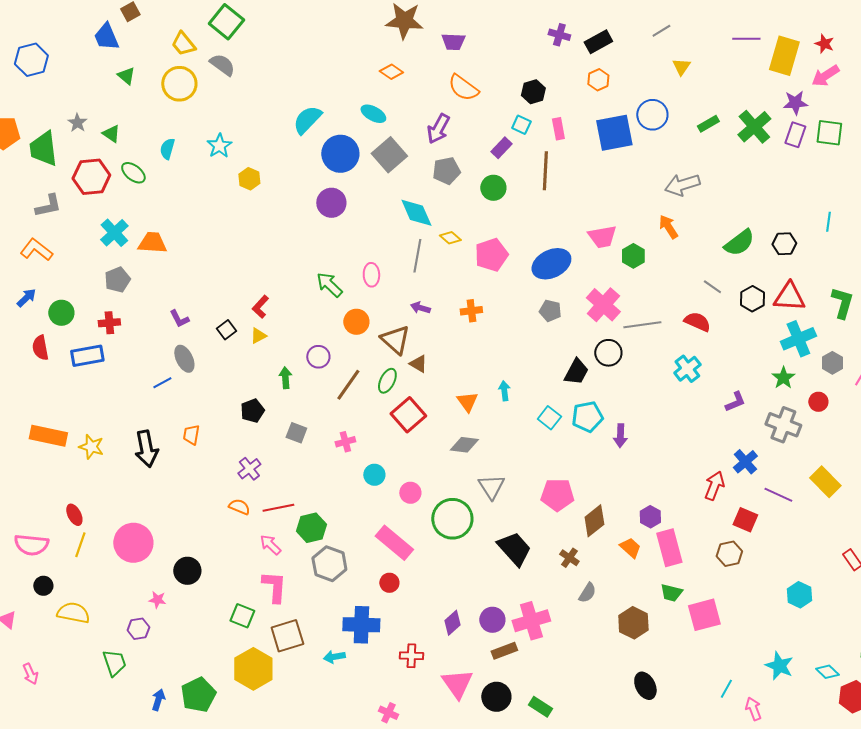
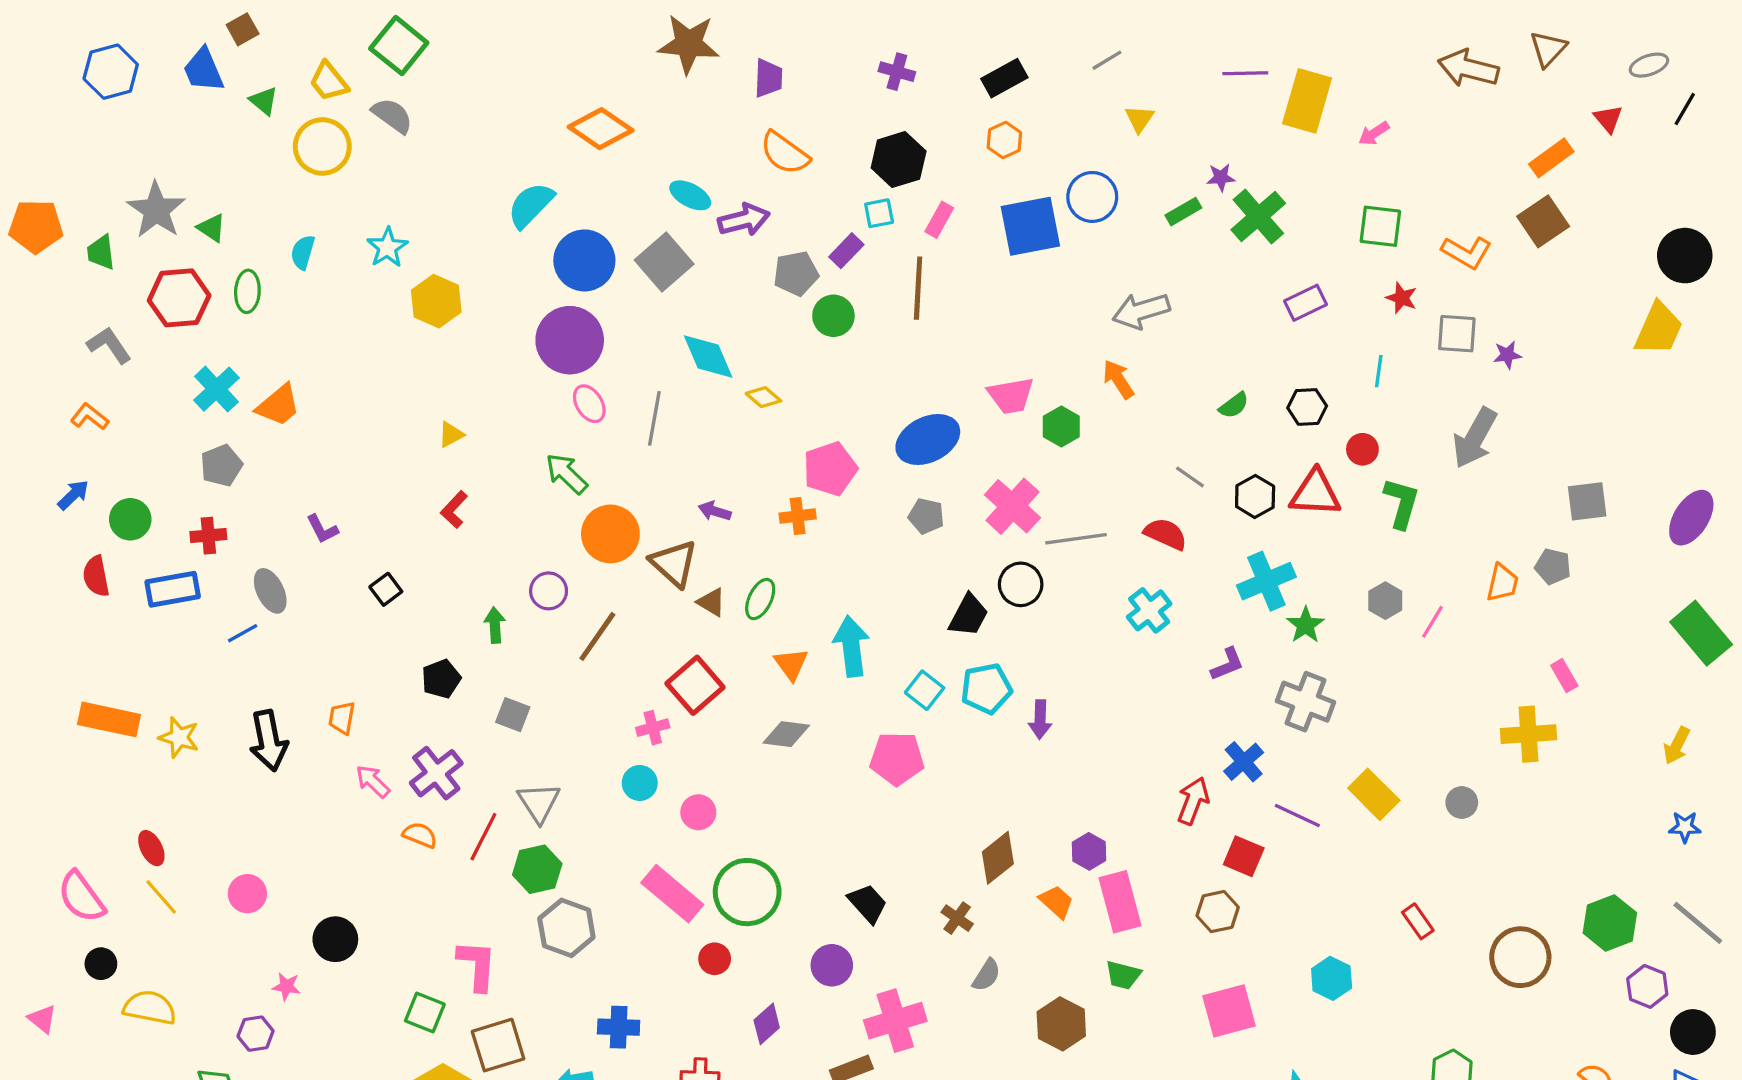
purple cross: (559, 35) -> (897, 72), moved
purple trapezoid: (453, 42) -> (768, 78), turned -90
red star: (824, 44) -> (1402, 298), moved
blue hexagon: (31, 60) -> (111, 72), moved
orange diamond: (391, 72) -> (601, 129), moved, size x1.6
green triangle: (126, 76) -> (264, 101), moved
pink arrow: (825, 76) -> (1374, 133), size x0.7
black hexagon: (533, 92) -> (899, 160), size x1.4
purple star: (795, 103) -> (1221, 177), moved, size x0.7
cyan ellipse: (373, 114) -> (690, 195), moved
gray star: (77, 123) -> (156, 210), size x1.8
cyan square: (521, 125) -> (879, 213), turned -36
purple arrow: (438, 129) -> (744, 220), turned -132
pink rectangle: (558, 129) -> (939, 220), turned 40
purple rectangle: (795, 135) -> (1305, 303), moved, turned 45
green trapezoid: (43, 149) -> (101, 252), size x0.6
gray pentagon: (446, 171) -> (796, 273), moved
green ellipse: (133, 173) -> (247, 291), turned 55
yellow hexagon: (249, 179) -> (436, 301), size x1.4
purple circle: (331, 203) -> (570, 340), size x1.4
gray L-shape: (48, 206) -> (109, 345), turned -112
orange trapezoid: (152, 243) -> (278, 405), turned 136
green semicircle: (739, 243) -> (1234, 405), size x0.6
orange L-shape: (36, 250) -> (90, 417), size x0.7
pink pentagon: (491, 255) -> (830, 469), moved
gray line: (417, 256) -> (654, 418), moved
pink ellipse: (371, 275) -> (589, 404), moved, turned -30
orange circle: (356, 322) -> (610, 534), size x1.4
black square: (226, 330) -> (386, 589), moved
yellow triangle: (258, 336) -> (451, 435), moved
cyan cross: (798, 339) -> (1266, 581), moved
gray ellipse: (184, 359) -> (270, 591), moved
green ellipse: (387, 381) -> (760, 599), moved
blue line: (162, 383) -> (243, 633), moved
cyan arrow: (504, 391) -> (851, 646), size x1.8
red circle: (818, 402) -> (1362, 449), moved
pink cross: (345, 442) -> (653, 728), moved
purple cross: (249, 469) -> (436, 773), size x1.4
gray triangle: (491, 487) -> (539, 802), moved
pink pentagon: (557, 495) -> (897, 759), moved
red line: (278, 508) -> (483, 837), turned -52
green circle: (452, 519) -> (747, 892), moved
pink circle: (133, 543) -> (247, 894), size x0.6
pink semicircle: (31, 545) -> (81, 897), turned 48
yellow line: (80, 545) -> (161, 897), turned -60
pink arrow: (270, 545) -> (373, 781), moved
black trapezoid: (514, 549) -> (868, 903), size x0.7
red circle: (389, 583) -> (715, 959), moved
pink square: (704, 615) -> (1229, 1011), moved
purple circle: (492, 620) -> (832, 965), moved
blue cross: (361, 625) -> (619, 1027), size x0.7

